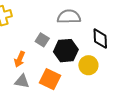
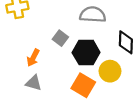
orange square: (50, 79) -> (83, 85), moved

